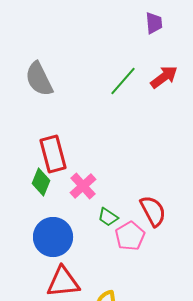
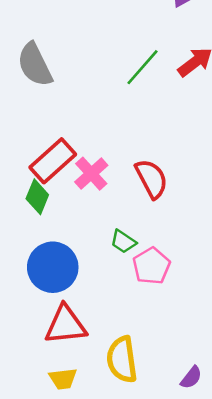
red rectangle: (53, 154) -> (53, 161), turned 63
pink cross: (83, 186) -> (91, 174), moved
red semicircle: (153, 211) -> (151, 179), moved

